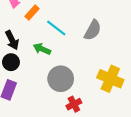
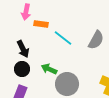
orange rectangle: (32, 13) -> (41, 24), turned 56
green arrow: (42, 49) -> (49, 69), moved

